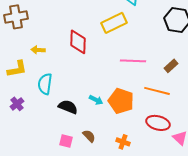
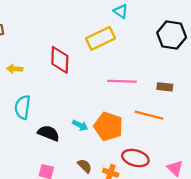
brown rectangle: (171, 66) -> (165, 87), turned 48
red ellipse: (158, 123) -> (135, 158), moved
brown semicircle: (89, 136) -> (85, 166), moved

